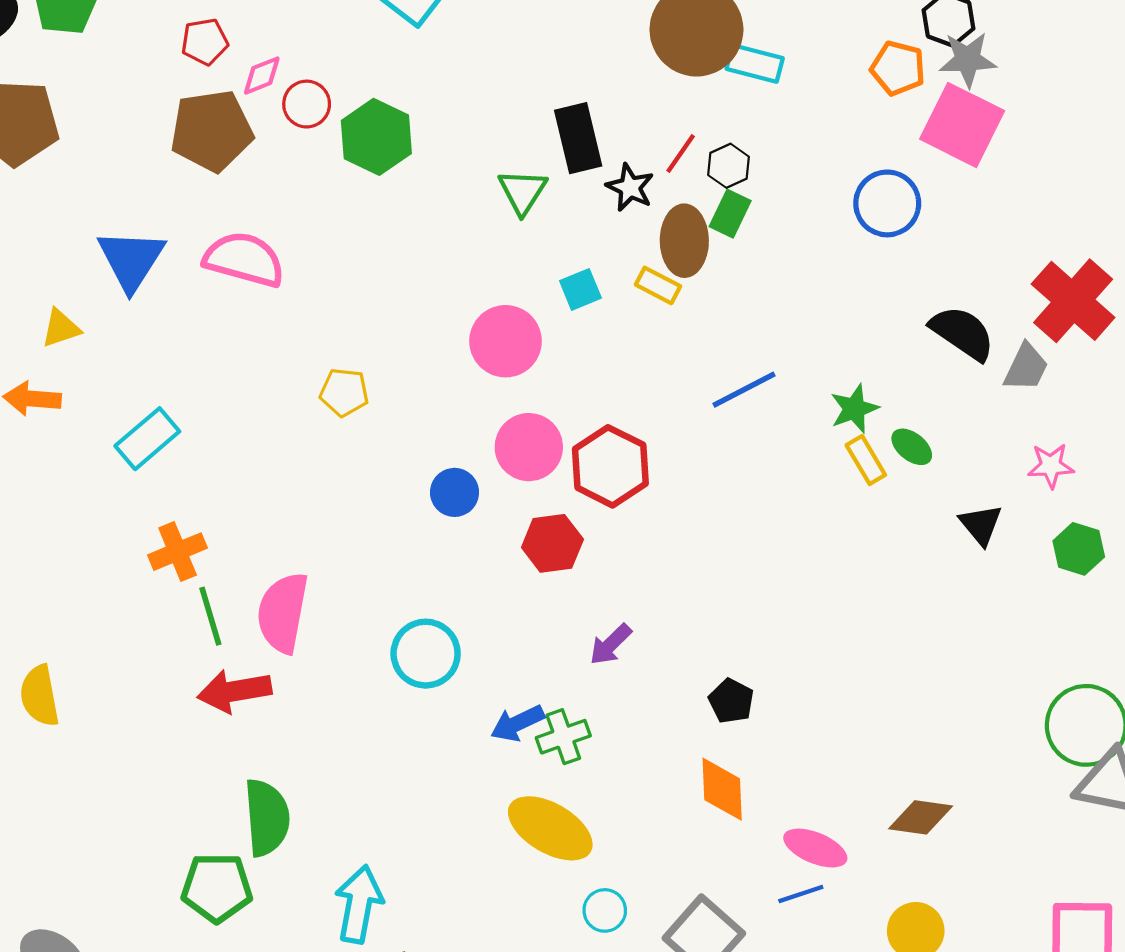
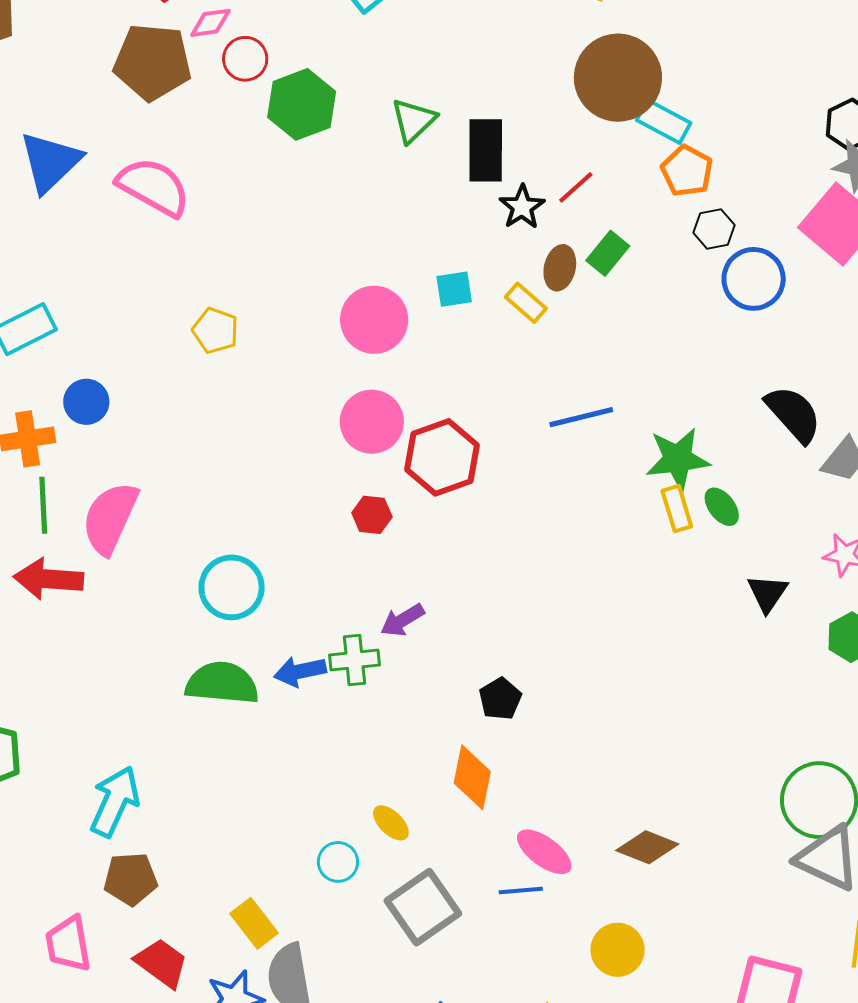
orange pentagon: (898, 68) -> (687, 171), moved
black hexagon: (729, 166) -> (714, 229), moved
green triangle: (523, 192) -> (413, 120), moved
brown ellipse: (684, 241) -> (560, 268), size x0.7
green star: (854, 409) -> (678, 459), size x1.4
blue circle: (455, 492) -> (86, 402), moved
red hexagon: (552, 543) -> (372, 515), size x0.7
green cross: (563, 737) -> (354, 660), moved
green semicircle: (267, 818) -> (222, 683), moved, turned -94
yellow ellipse: (550, 828) -> (391, 823), moved, size x0.5

